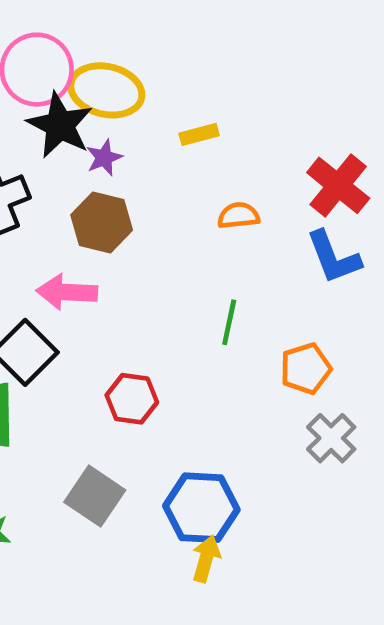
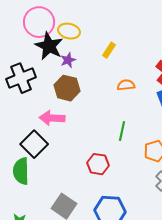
yellow ellipse: (106, 90) -> (69, 31), size x0.7
yellow rectangle: (199, 134) -> (109, 50), turned -42
red hexagon: (132, 399) -> (98, 164), moved

